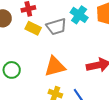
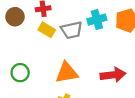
cyan cross: (79, 15) -> (97, 20), turned 36

